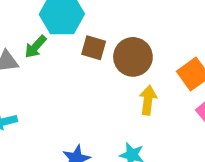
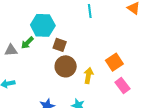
brown circle: (133, 57) -> (66, 66), moved

